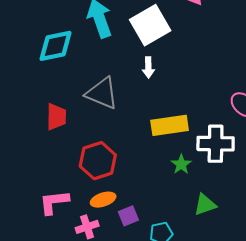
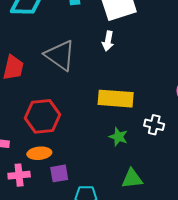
white cross: (216, 144) -> (154, 125), size x0.6
green star: (181, 164) -> (118, 137), turned -30

